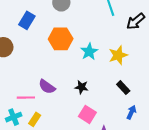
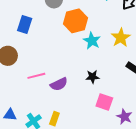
orange hexagon: (61, 39) -> (75, 21), moved
purple semicircle: (47, 87) -> (59, 84), turned -48
pink line: (26, 98) -> (36, 76), moved

